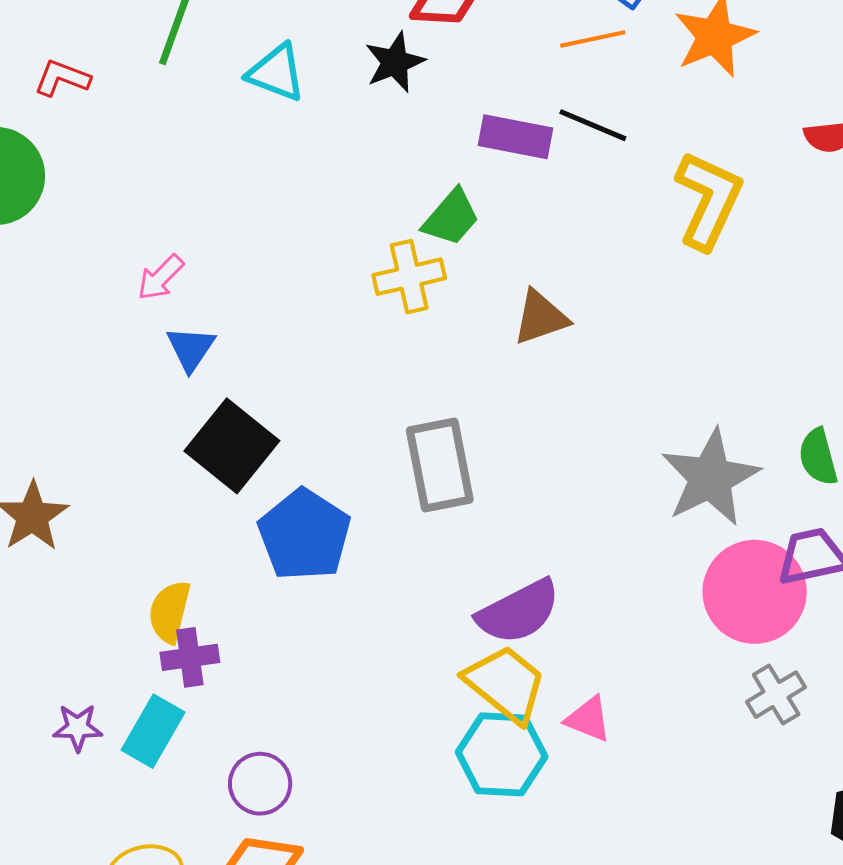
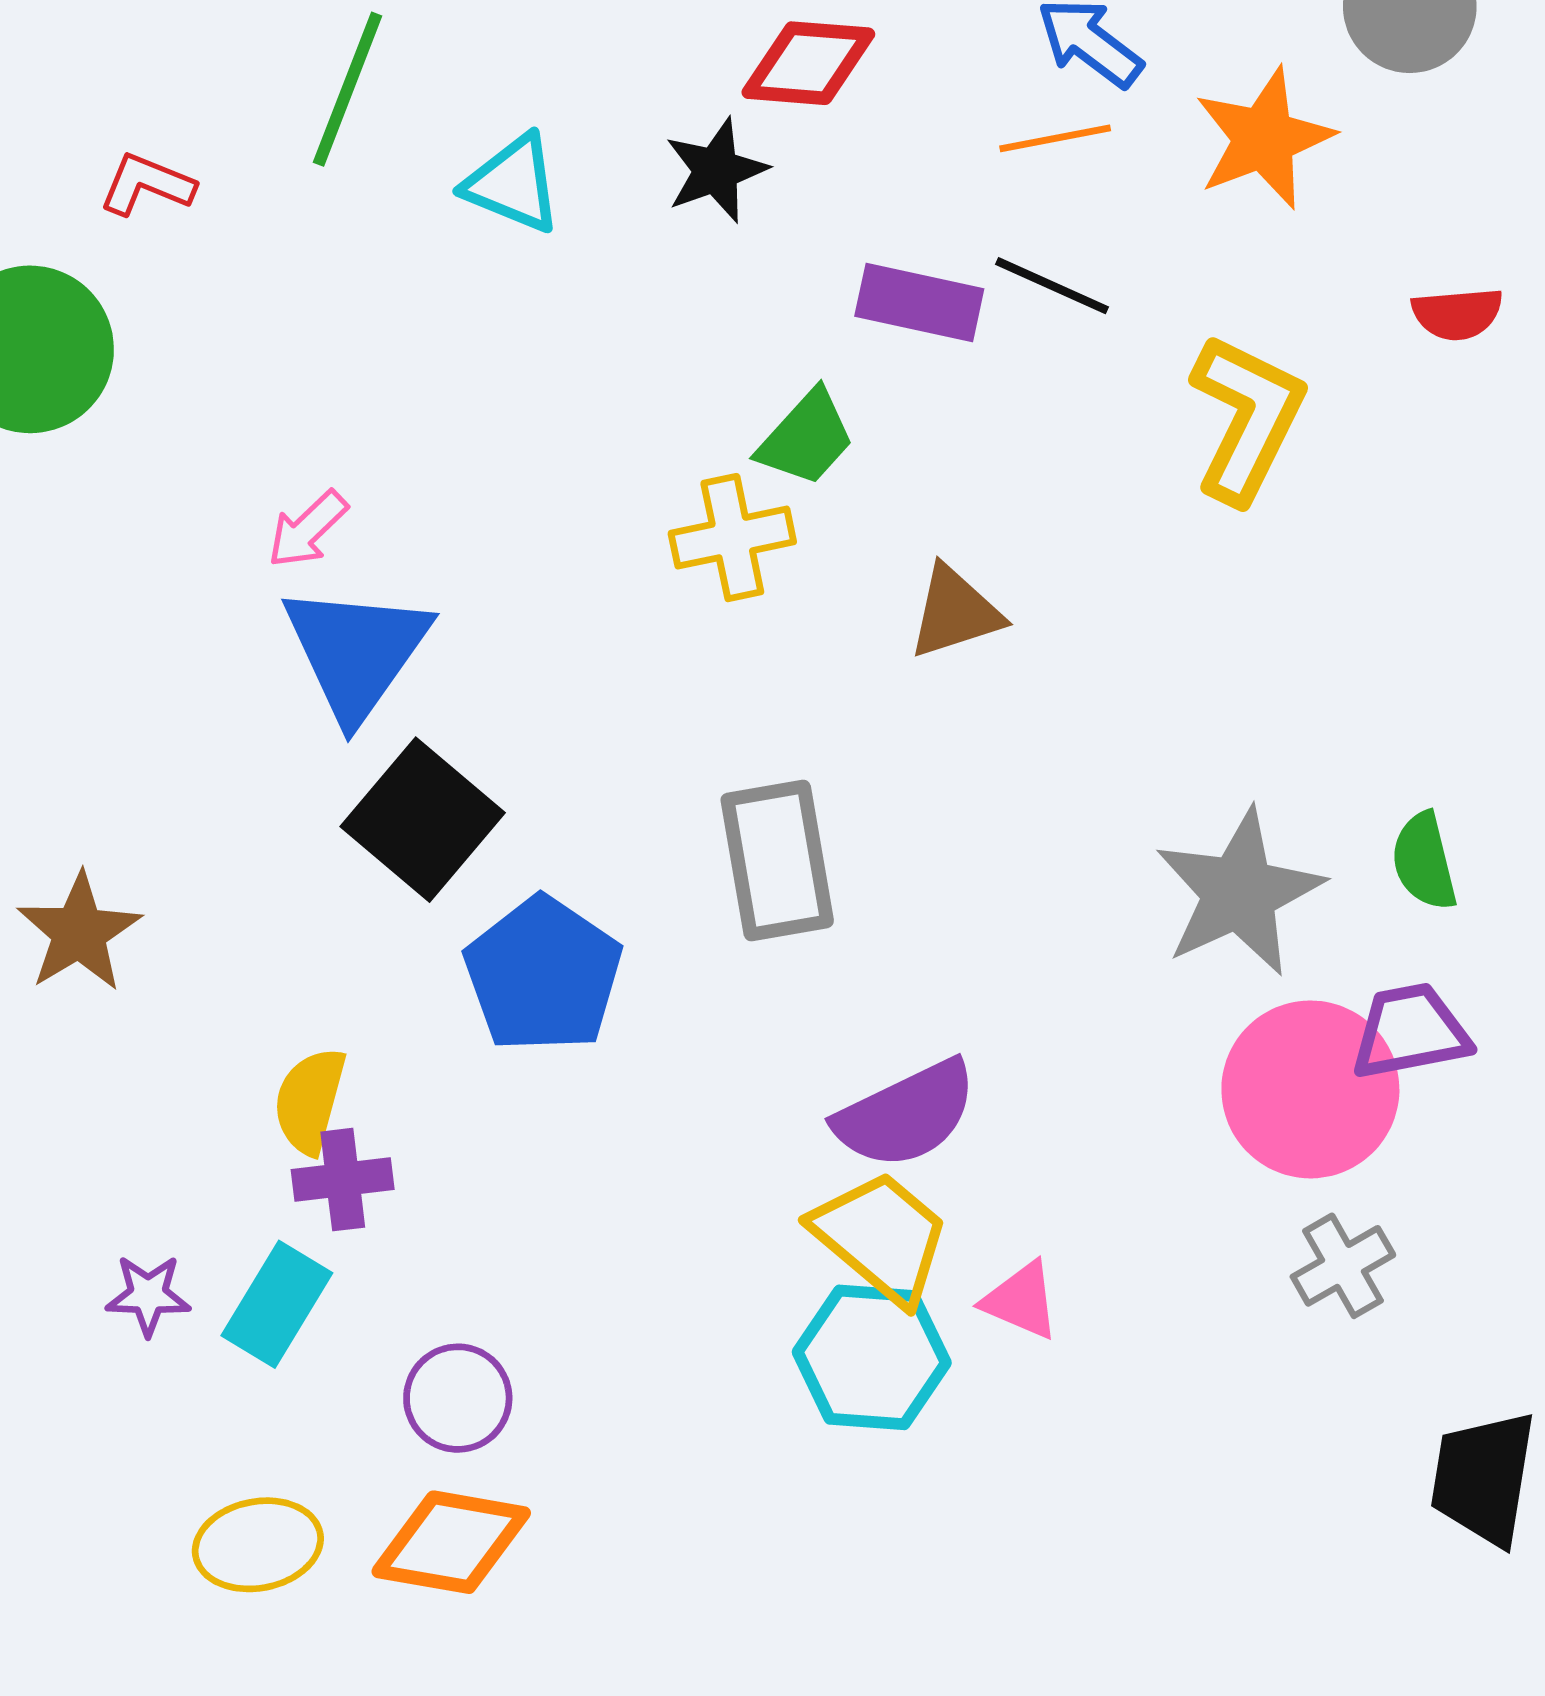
blue triangle: (191, 349) -> (356, 652), size x1.8

